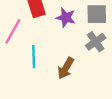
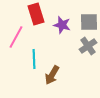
brown arrow: (66, 68) -> (52, 75), moved

